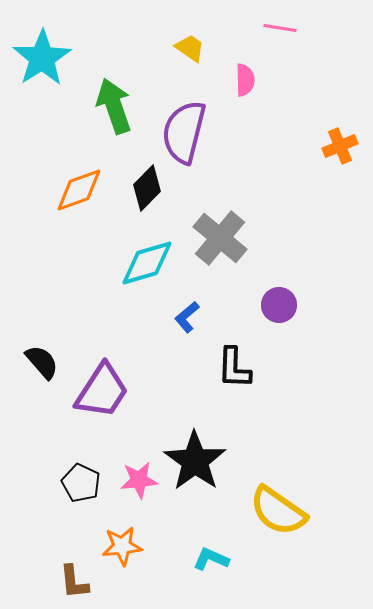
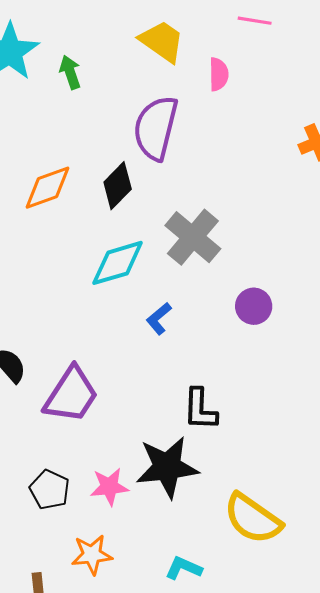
yellow trapezoid: (190, 48) -> (162, 41), size x1.5
green arrow: (114, 106) -> (70, 72), moved, size x0.6
black L-shape: (234, 368) -> (200, 409), moved
black star: (195, 461) -> (167, 467), turned 30

